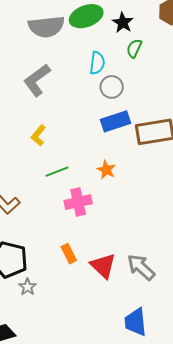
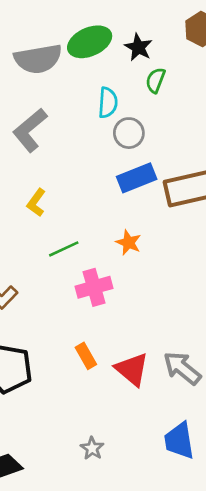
gray star: (28, 287) -> (92, 448), moved

